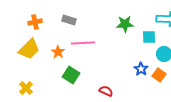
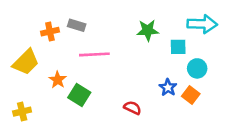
orange cross: (35, 22) -> (50, 32), moved
orange star: (58, 52) -> (58, 80), moved
yellow cross: (26, 88) -> (22, 112), turned 32
red semicircle: (106, 91) -> (132, 108), moved

